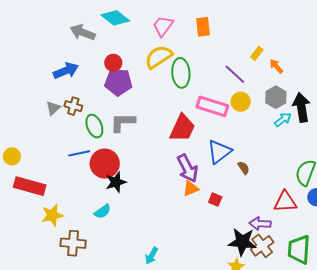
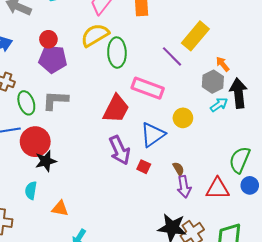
yellow rectangle: (257, 53) -> (195, 36), size x2.0
orange arrow: (276, 66) -> (223, 64), moved
yellow circle: (241, 102) -> (183, 118), moved
brown semicircle: (244, 168) -> (178, 169), moved
orange triangle: (191, 188) -> (60, 208), moved, turned 30
red square: (215, 200) -> (144, 167), moved
cyan semicircle: (103, 211) -> (31, 190), turned 132
purple arrow: (260, 224) -> (184, 187), moved, turned -105

